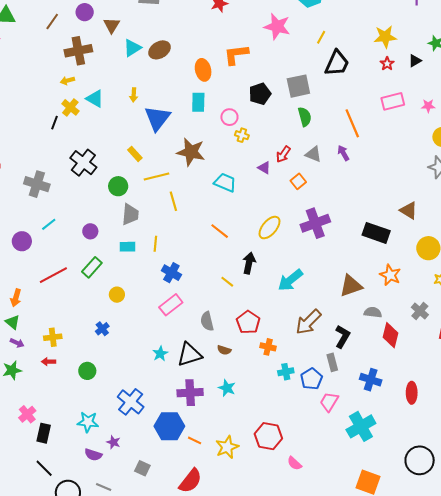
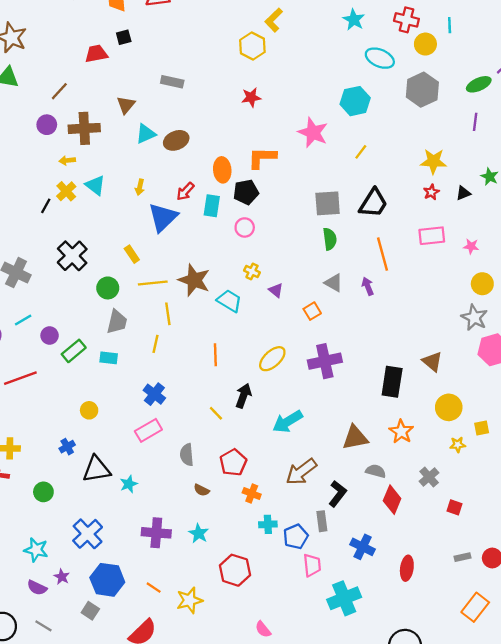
purple circle: (85, 12) -> (47, 125), moved
black trapezoid: (337, 63) -> (373, 203), moved
black pentagon: (260, 94) -> (246, 192), moved
yellow cross: (242, 135) -> (252, 271), moved
brown star: (191, 152) -> (194, 280), moved
red arrow: (283, 154) -> (185, 191), moved
purple circle: (90, 231) -> (50, 336), moved
orange line: (220, 231) -> (215, 355), turned 42
black rectangle: (376, 233) -> (392, 382), turned 72
yellow line: (155, 244) -> (155, 344), moved
green rectangle: (92, 267) -> (74, 351), moved
black triangle: (189, 355) -> (97, 469), moved
pink trapezoid: (329, 402) -> (312, 565), turned 135
blue hexagon: (169, 426) -> (107, 580), moved
red hexagon: (268, 436) -> (235, 570), moved

